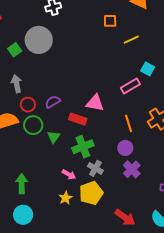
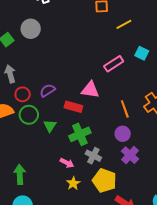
gray circle: (39, 40) -> (31, 29), size x0.7
pink rectangle: (130, 86) -> (114, 64), moved
yellow pentagon: (91, 193) -> (104, 181), moved, turned -30
yellow star: (65, 198) -> (73, 183), moved

